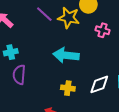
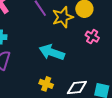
yellow star: (69, 18) -> (63, 17), turned 30

